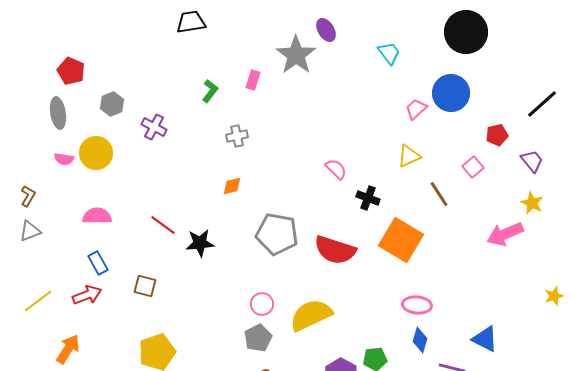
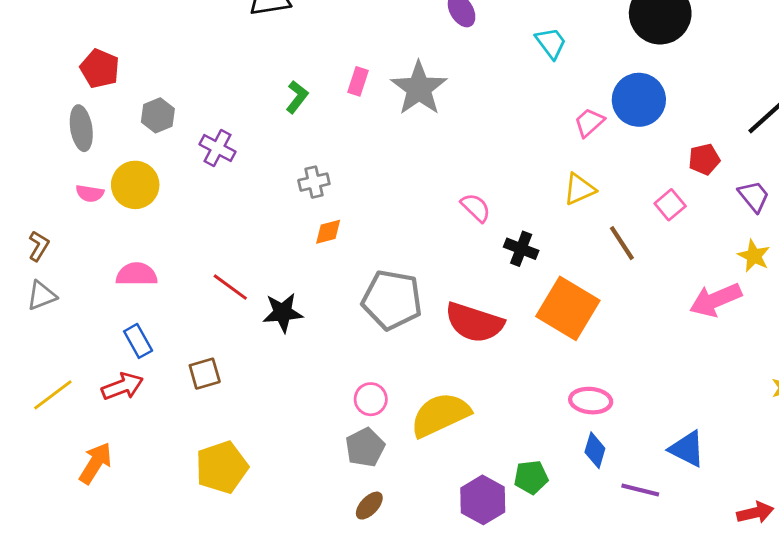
gray star: (296, 55) -> (419, 88), moved
gray cross: (237, 136) -> (314, 182), moved
brown square: (145, 286) -> (205, 374), turned -30

